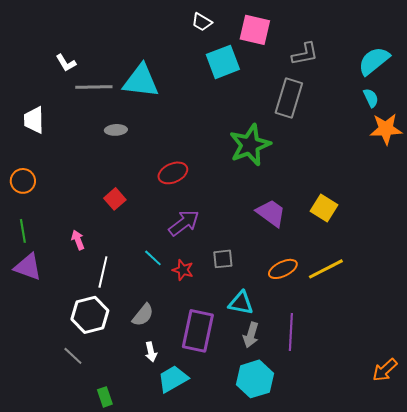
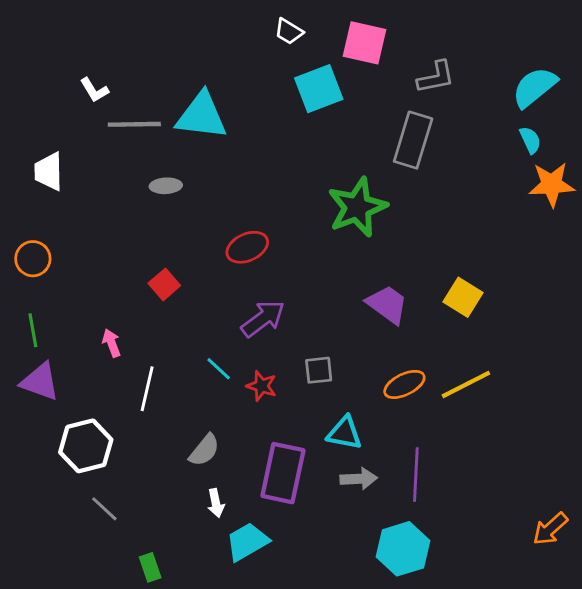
white hexagon: (90, 315) -> (86, 446), moved
gray arrow: (251, 335) -> (359, 479), turned -110
cyan hexagon: (255, 379) -> (403, 549), moved

